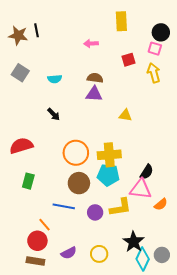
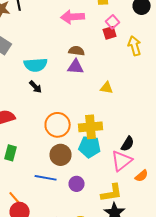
pink arrow: (91, 44) -> (73, 17), size x1.6
pink square: (155, 49) -> (113, 22), moved, turned 32
cyan semicircle: (55, 79) -> (36, 65), moved, size x1.6
pink triangle: (141, 189) -> (122, 161), turned -45
yellow L-shape: (120, 207) -> (112, 193), moved
orange line: (45, 225) -> (15, 198), moved

